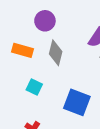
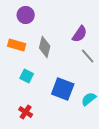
purple circle: (45, 21) -> (26, 15), moved

